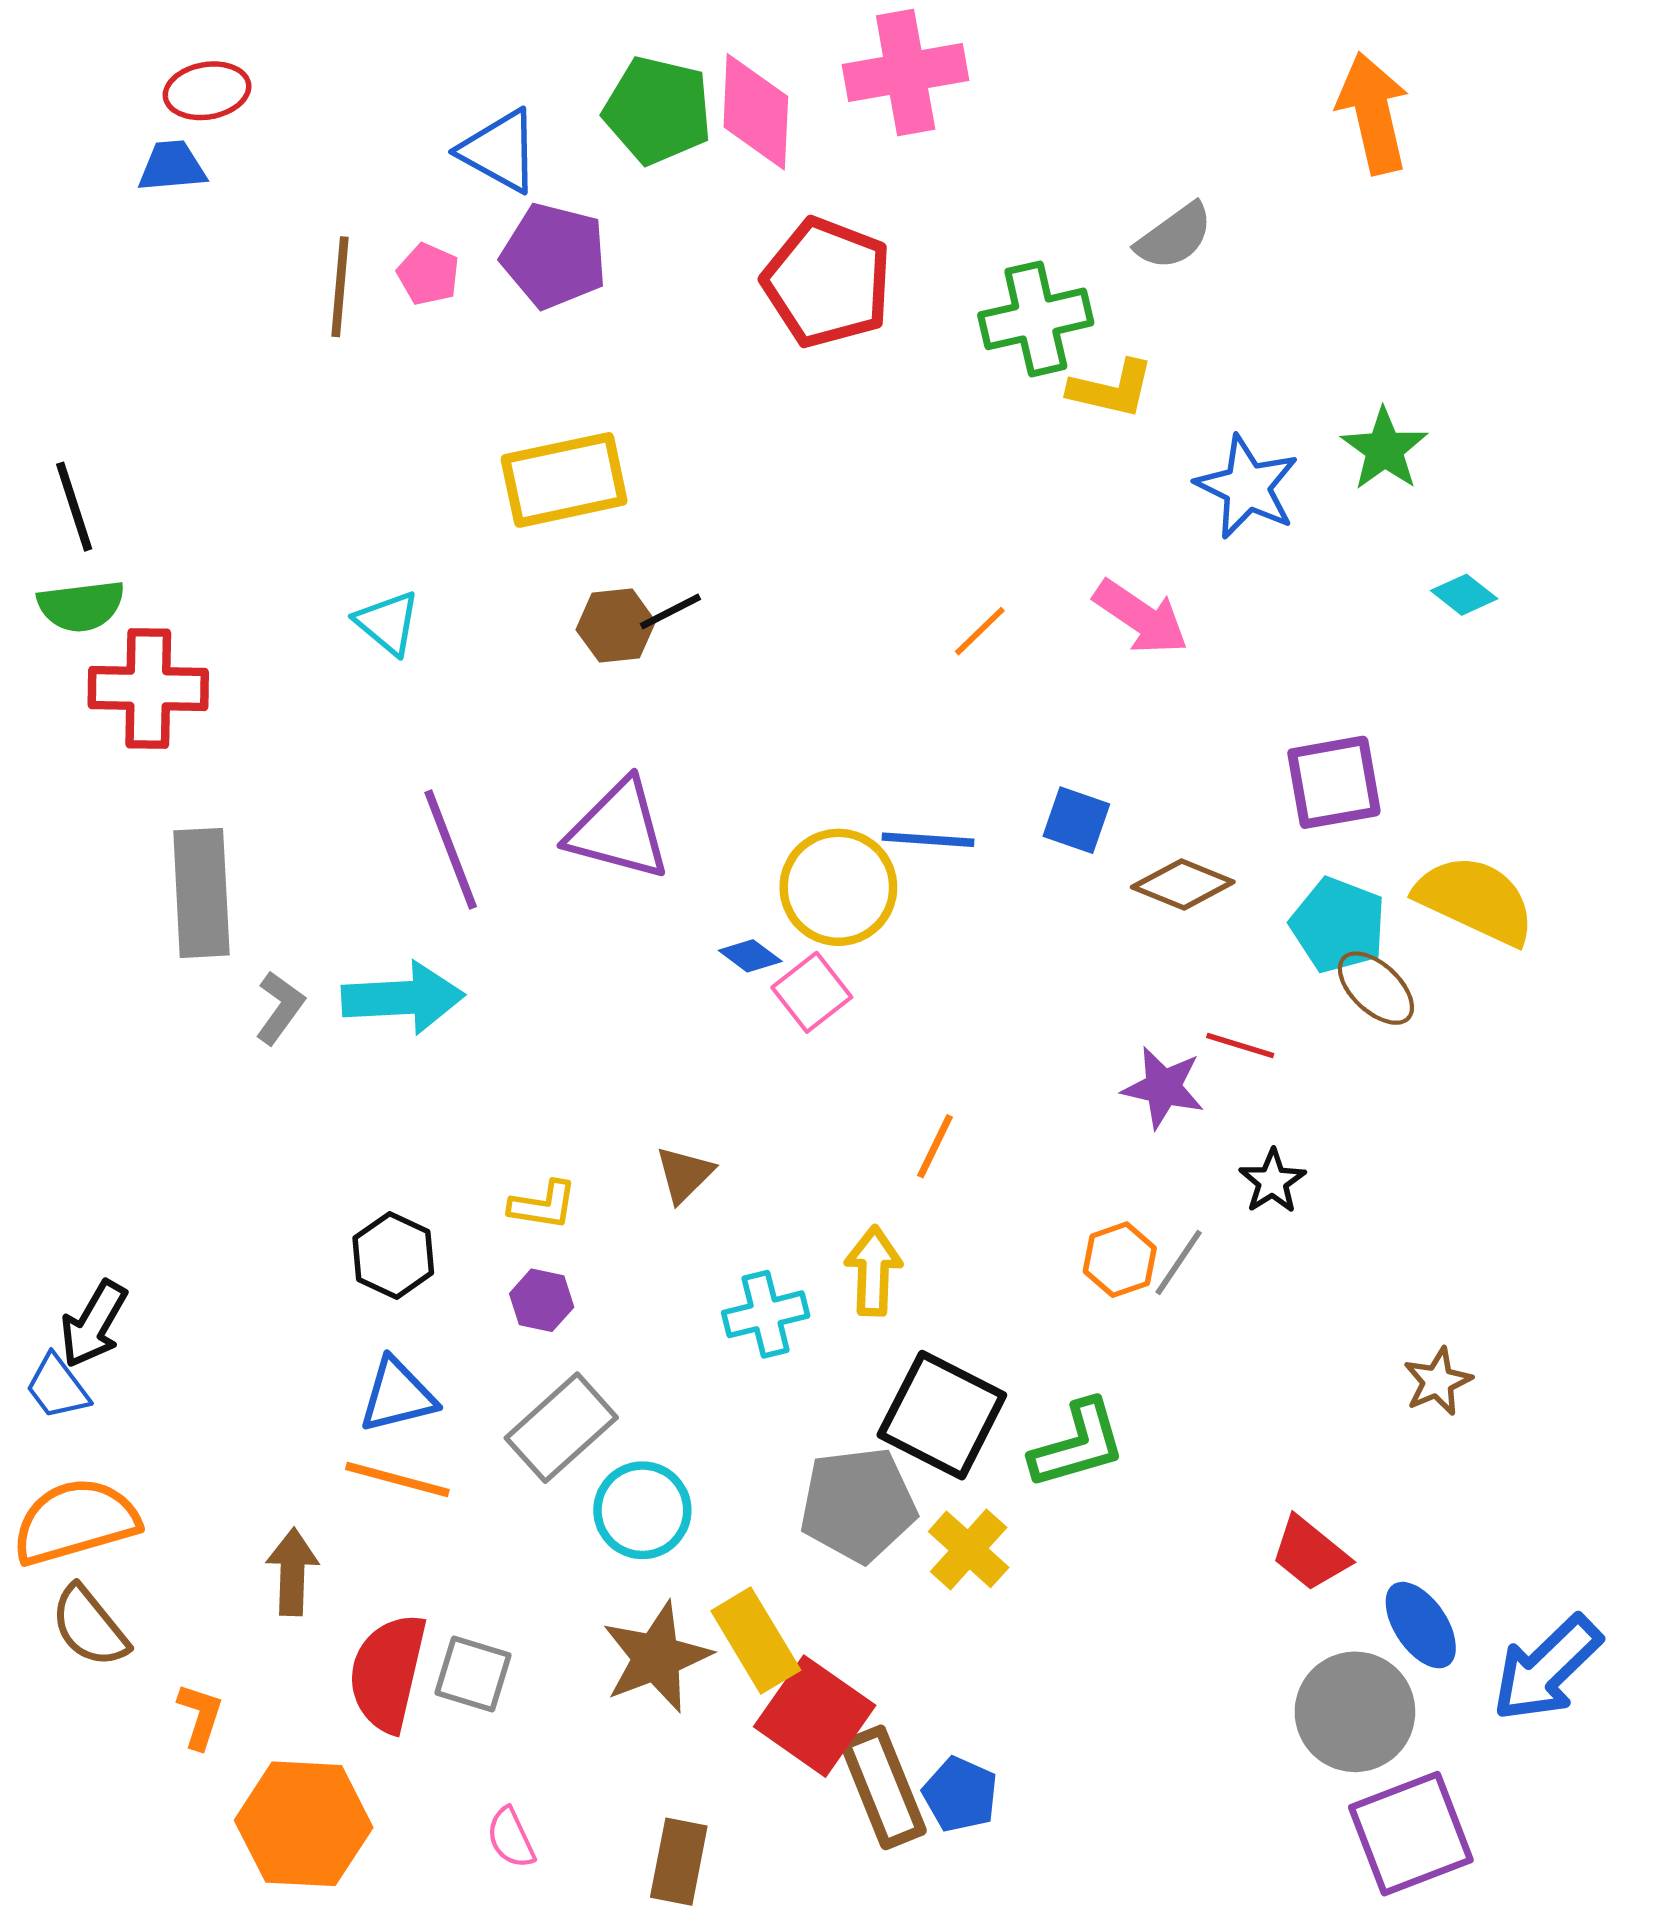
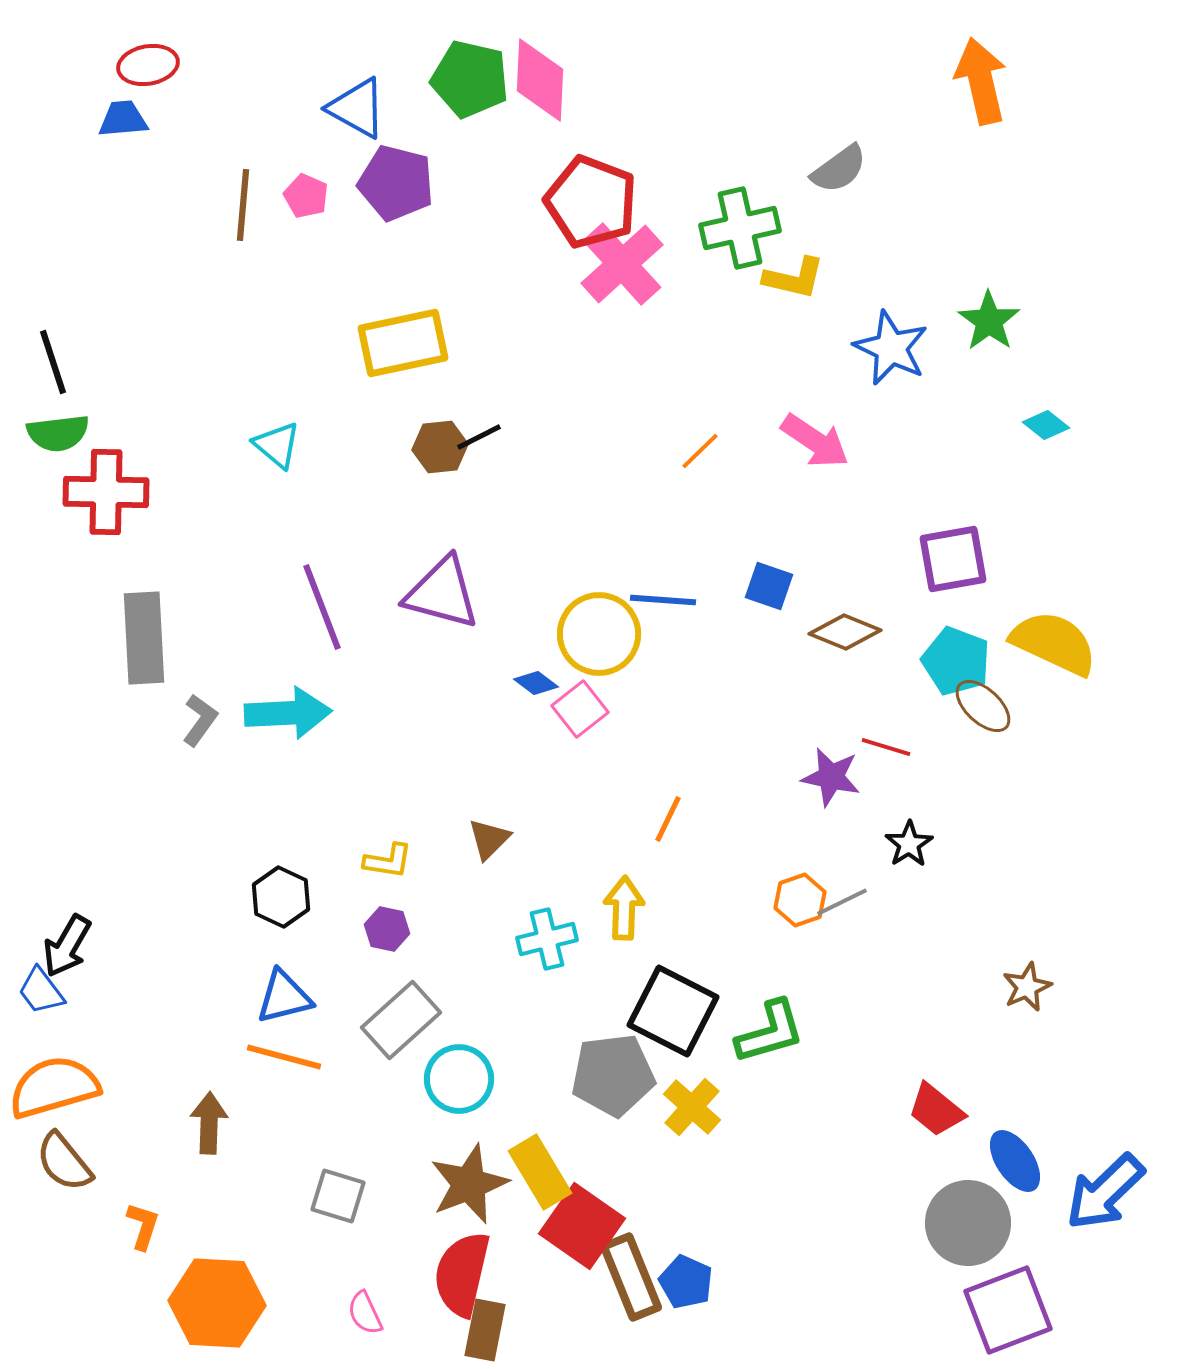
pink cross: (906, 73) -> (622, 264), moved, turned -32
gray line: (1179, 1262) -> (842, 902), turned 30
red semicircle: (388, 1673) -> (462, 1274), moved

